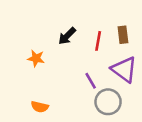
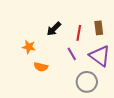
purple line: (91, 81) -> (72, 54), moved
orange semicircle: (40, 107) -> (41, 67), moved

